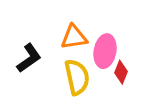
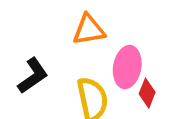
orange triangle: (74, 37) -> (89, 30), moved

